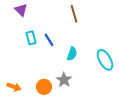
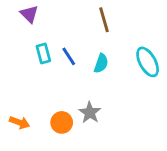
cyan semicircle: (72, 54) -> (101, 63), moved
cyan ellipse: (105, 60) -> (148, 62), moved

